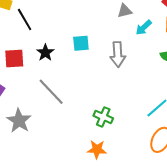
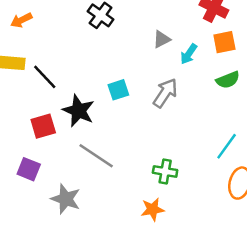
black star: (45, 53) -> (79, 111), size x1.5
gray arrow: (118, 54) -> (165, 93), turned -130
orange star: (97, 149) -> (153, 209), moved

